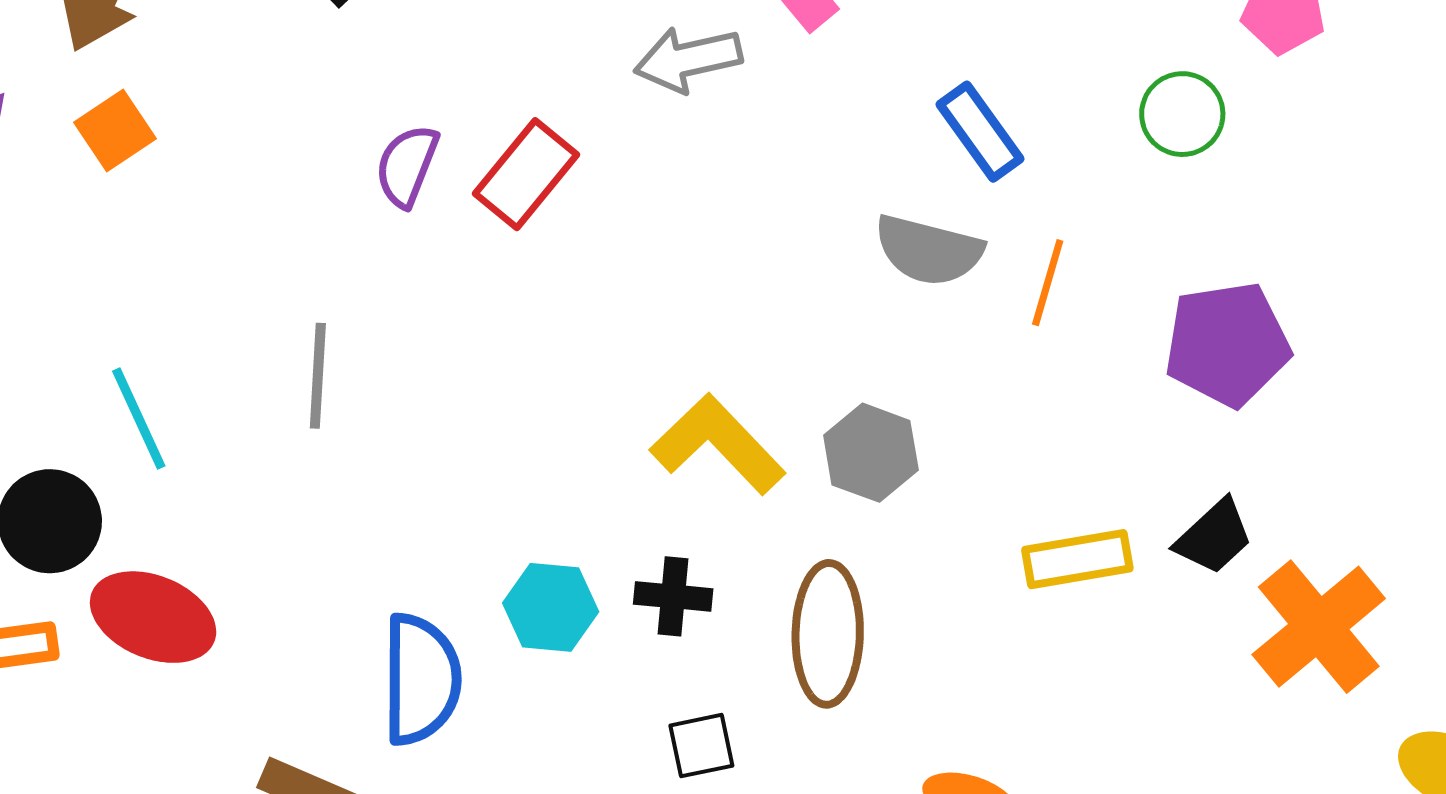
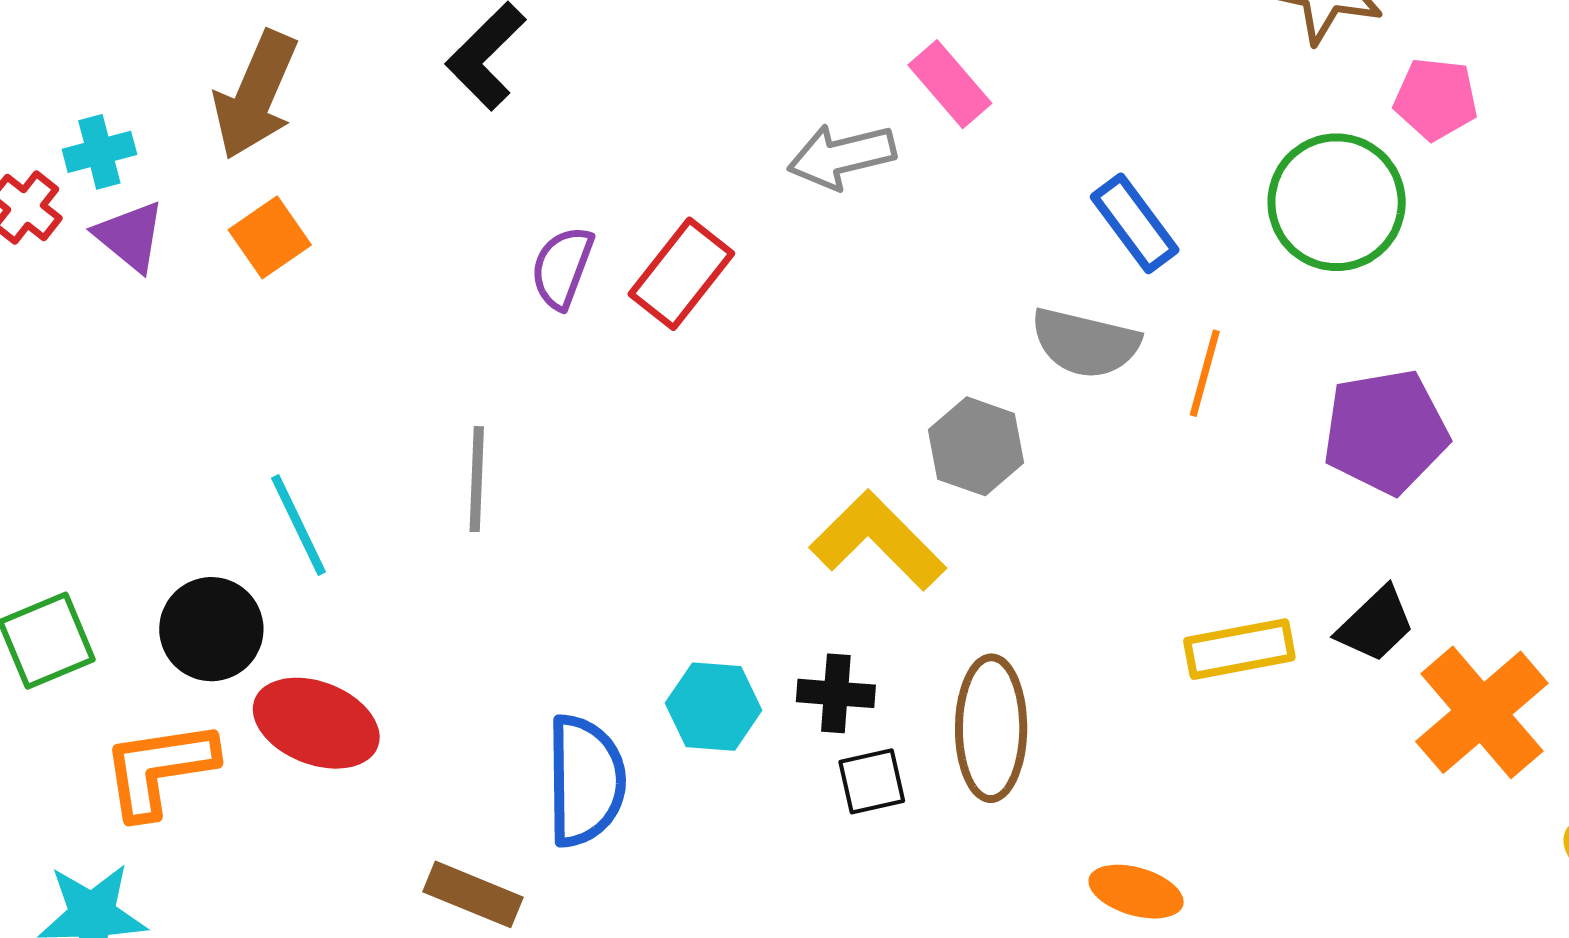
green circle: (1182, 114) -> (1337, 202), size x1.6
gray hexagon: (871, 453) -> (976, 446), moved
black square: (701, 746) -> (872, 781), moved

